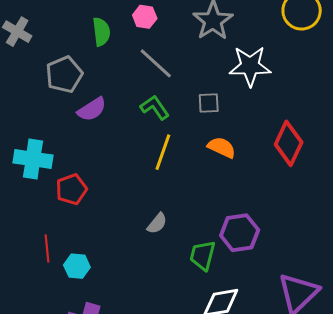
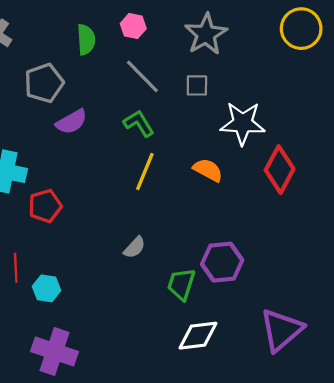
white star: (250, 66) -> (243, 123), moved
gray square: (209, 103) -> (197, 85), moved

